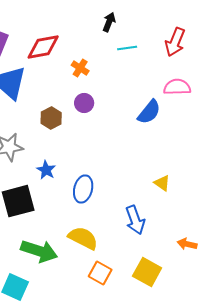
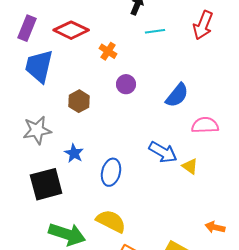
red diamond: (43, 47) -> (71, 30), turned 36
pink semicircle: (177, 87) -> (205, 125), moved
purple circle: (84, 103) -> (126, 84), moved
blue arrow: (135, 220) -> (163, 152), moved, turned -40

